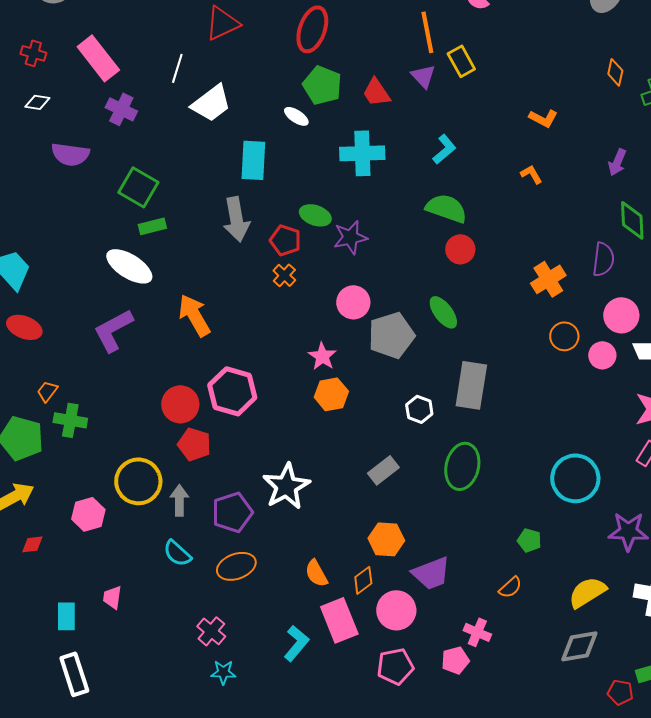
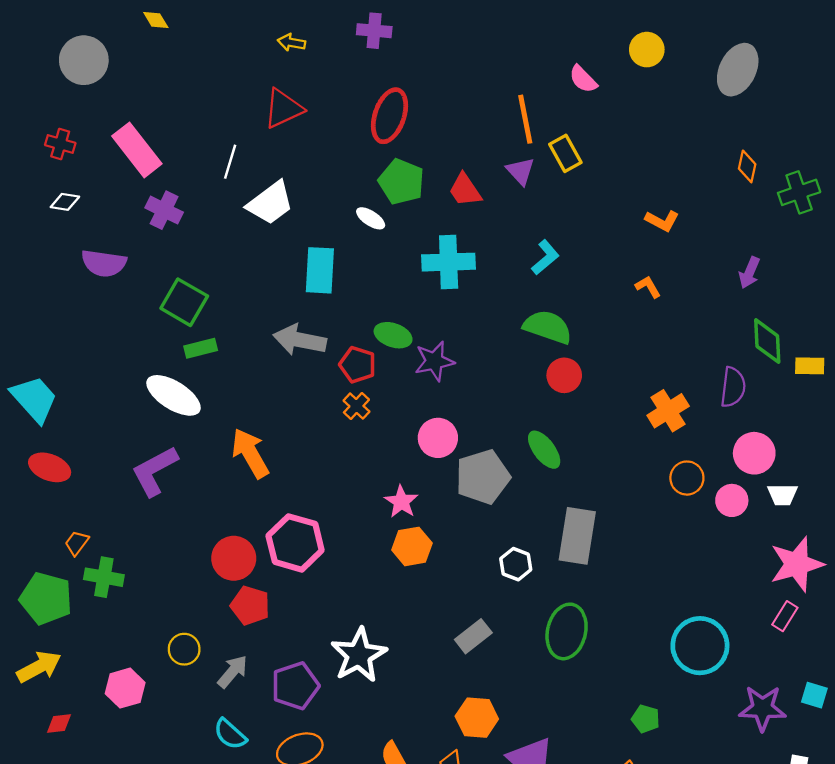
gray arrow: (236, 219) -> (300, 340), turned 111
yellow circle: (138, 481) -> (184, 649), size x0.6
gray arrow: (179, 500) -> (233, 672), turned 40

